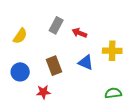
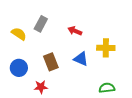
gray rectangle: (56, 25) -> (41, 24), moved
yellow semicircle: (20, 36) -> (19, 34), turned -91

